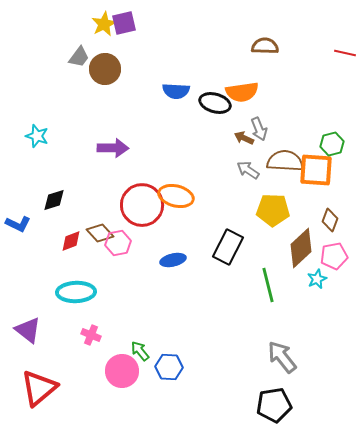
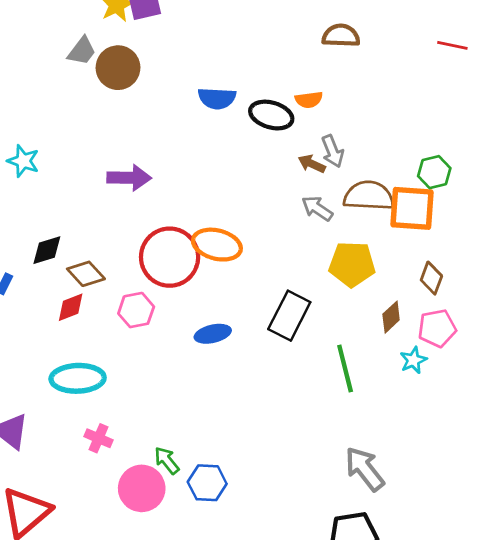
orange semicircle: (242, 92) -> (309, 100), size x0.6
brown diamond: (100, 233) -> (86, 274), moved
brown diamond: (301, 248) -> (391, 317), size x0.6

